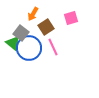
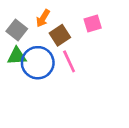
gray square: (21, 33) -> (17, 30), moved
green triangle: (13, 43) -> (17, 56), turned -42

